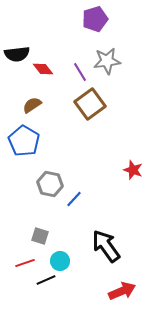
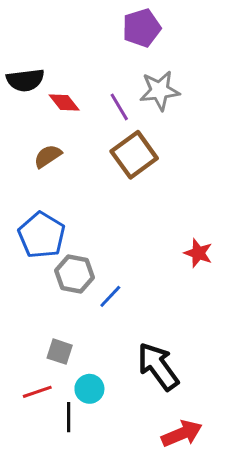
blue pentagon: (24, 141) -> (42, 235), moved
black line: (46, 280) -> (69, 417), turned -66

